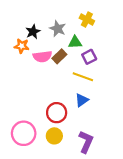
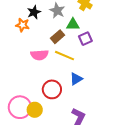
pink semicircle: (42, 57) -> (39, 55), moved
yellow line: (83, 77) -> (65, 56), moved
yellow circle: (54, 136) -> (35, 110), moved

